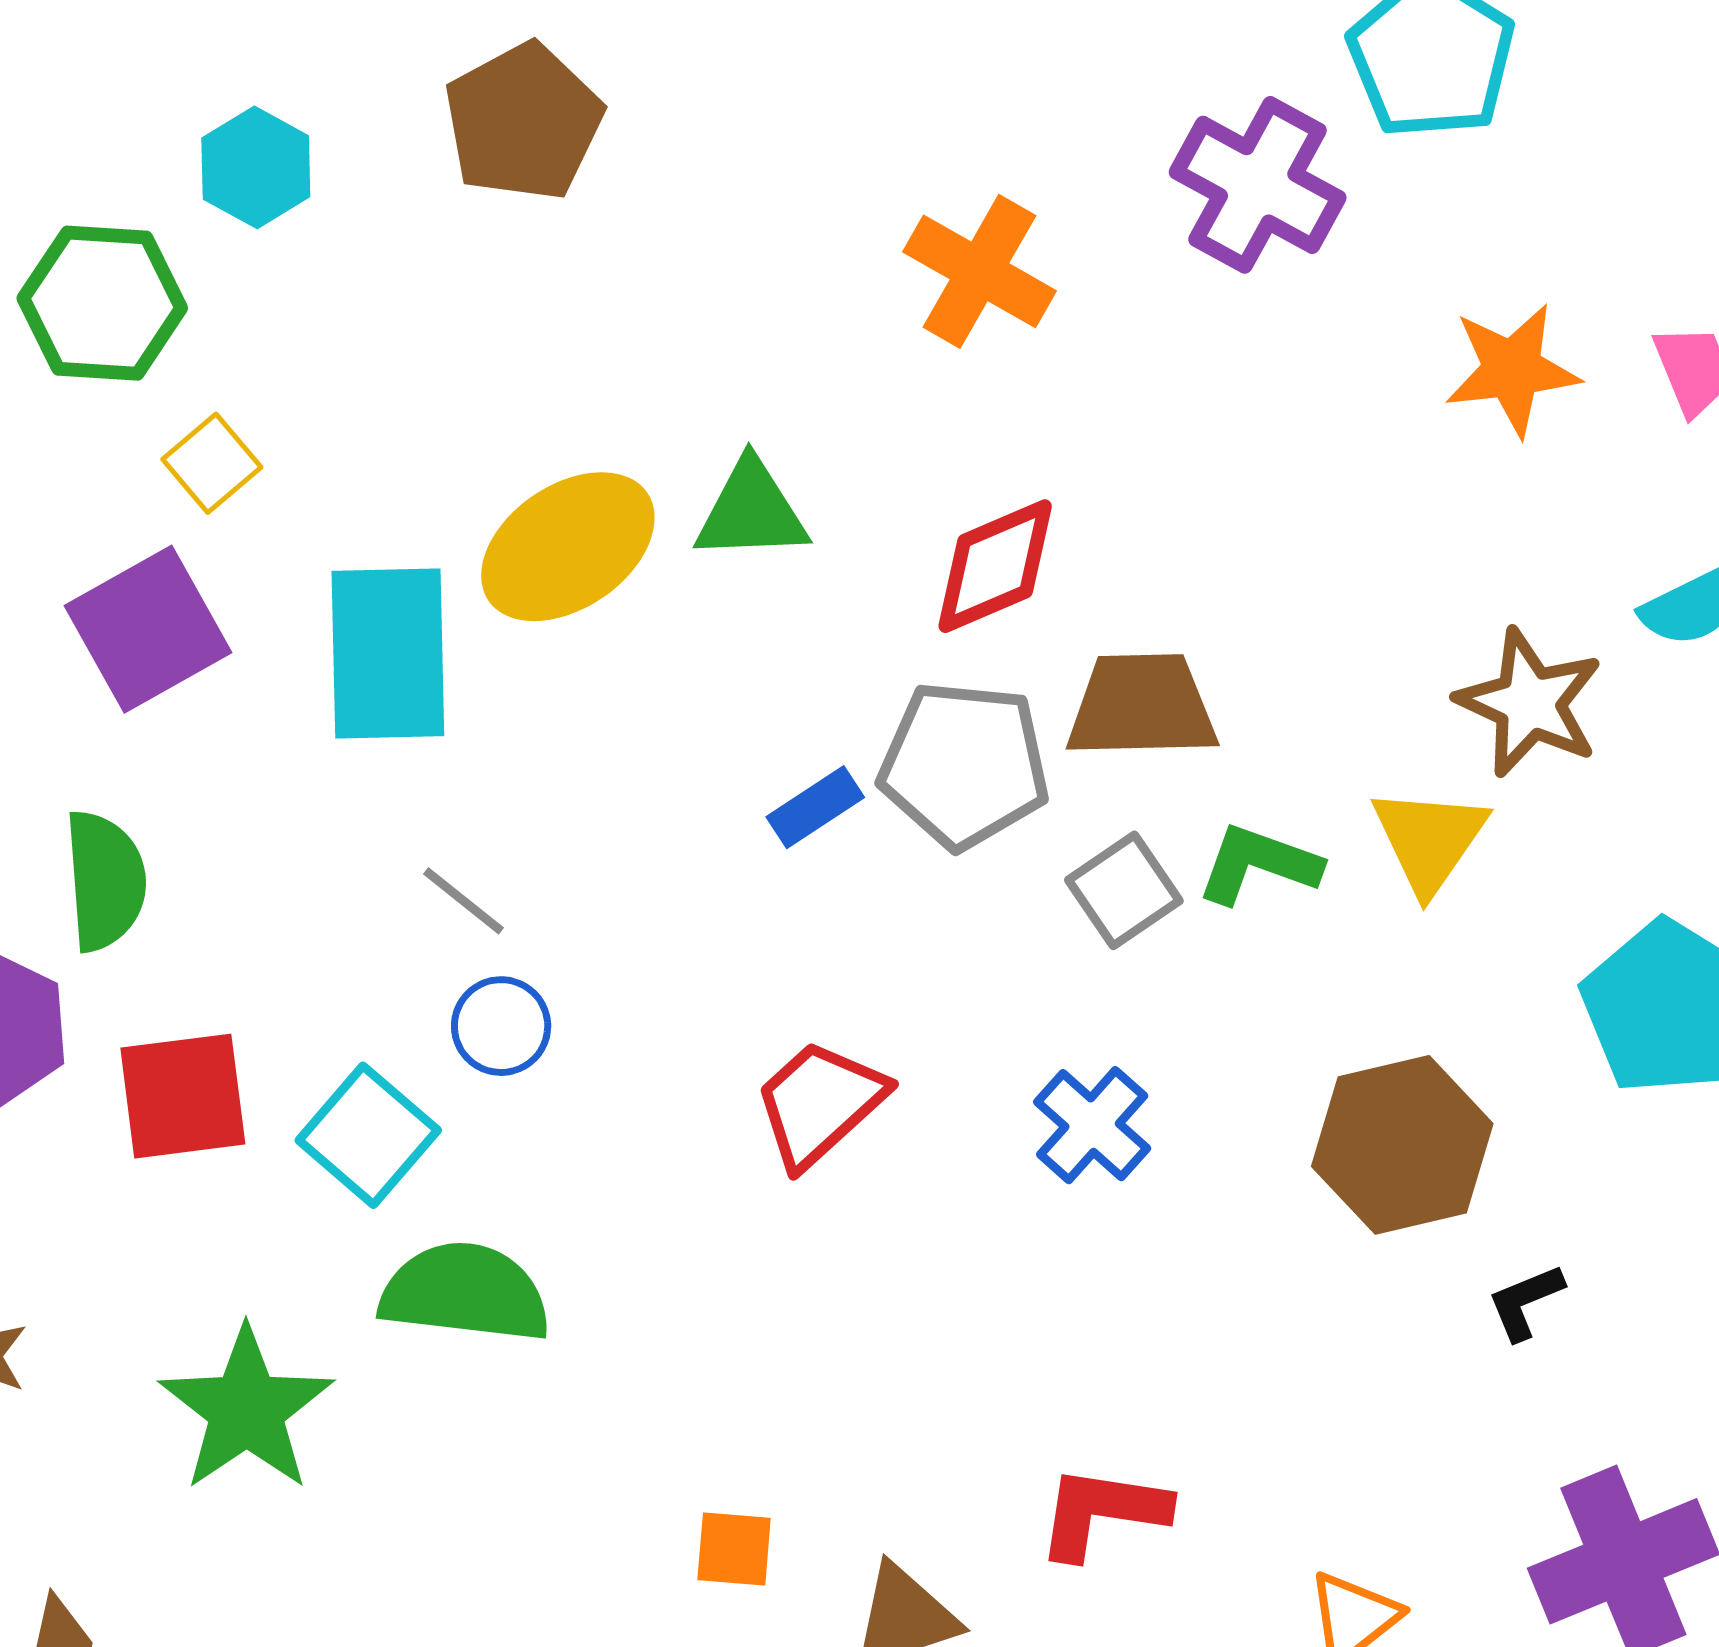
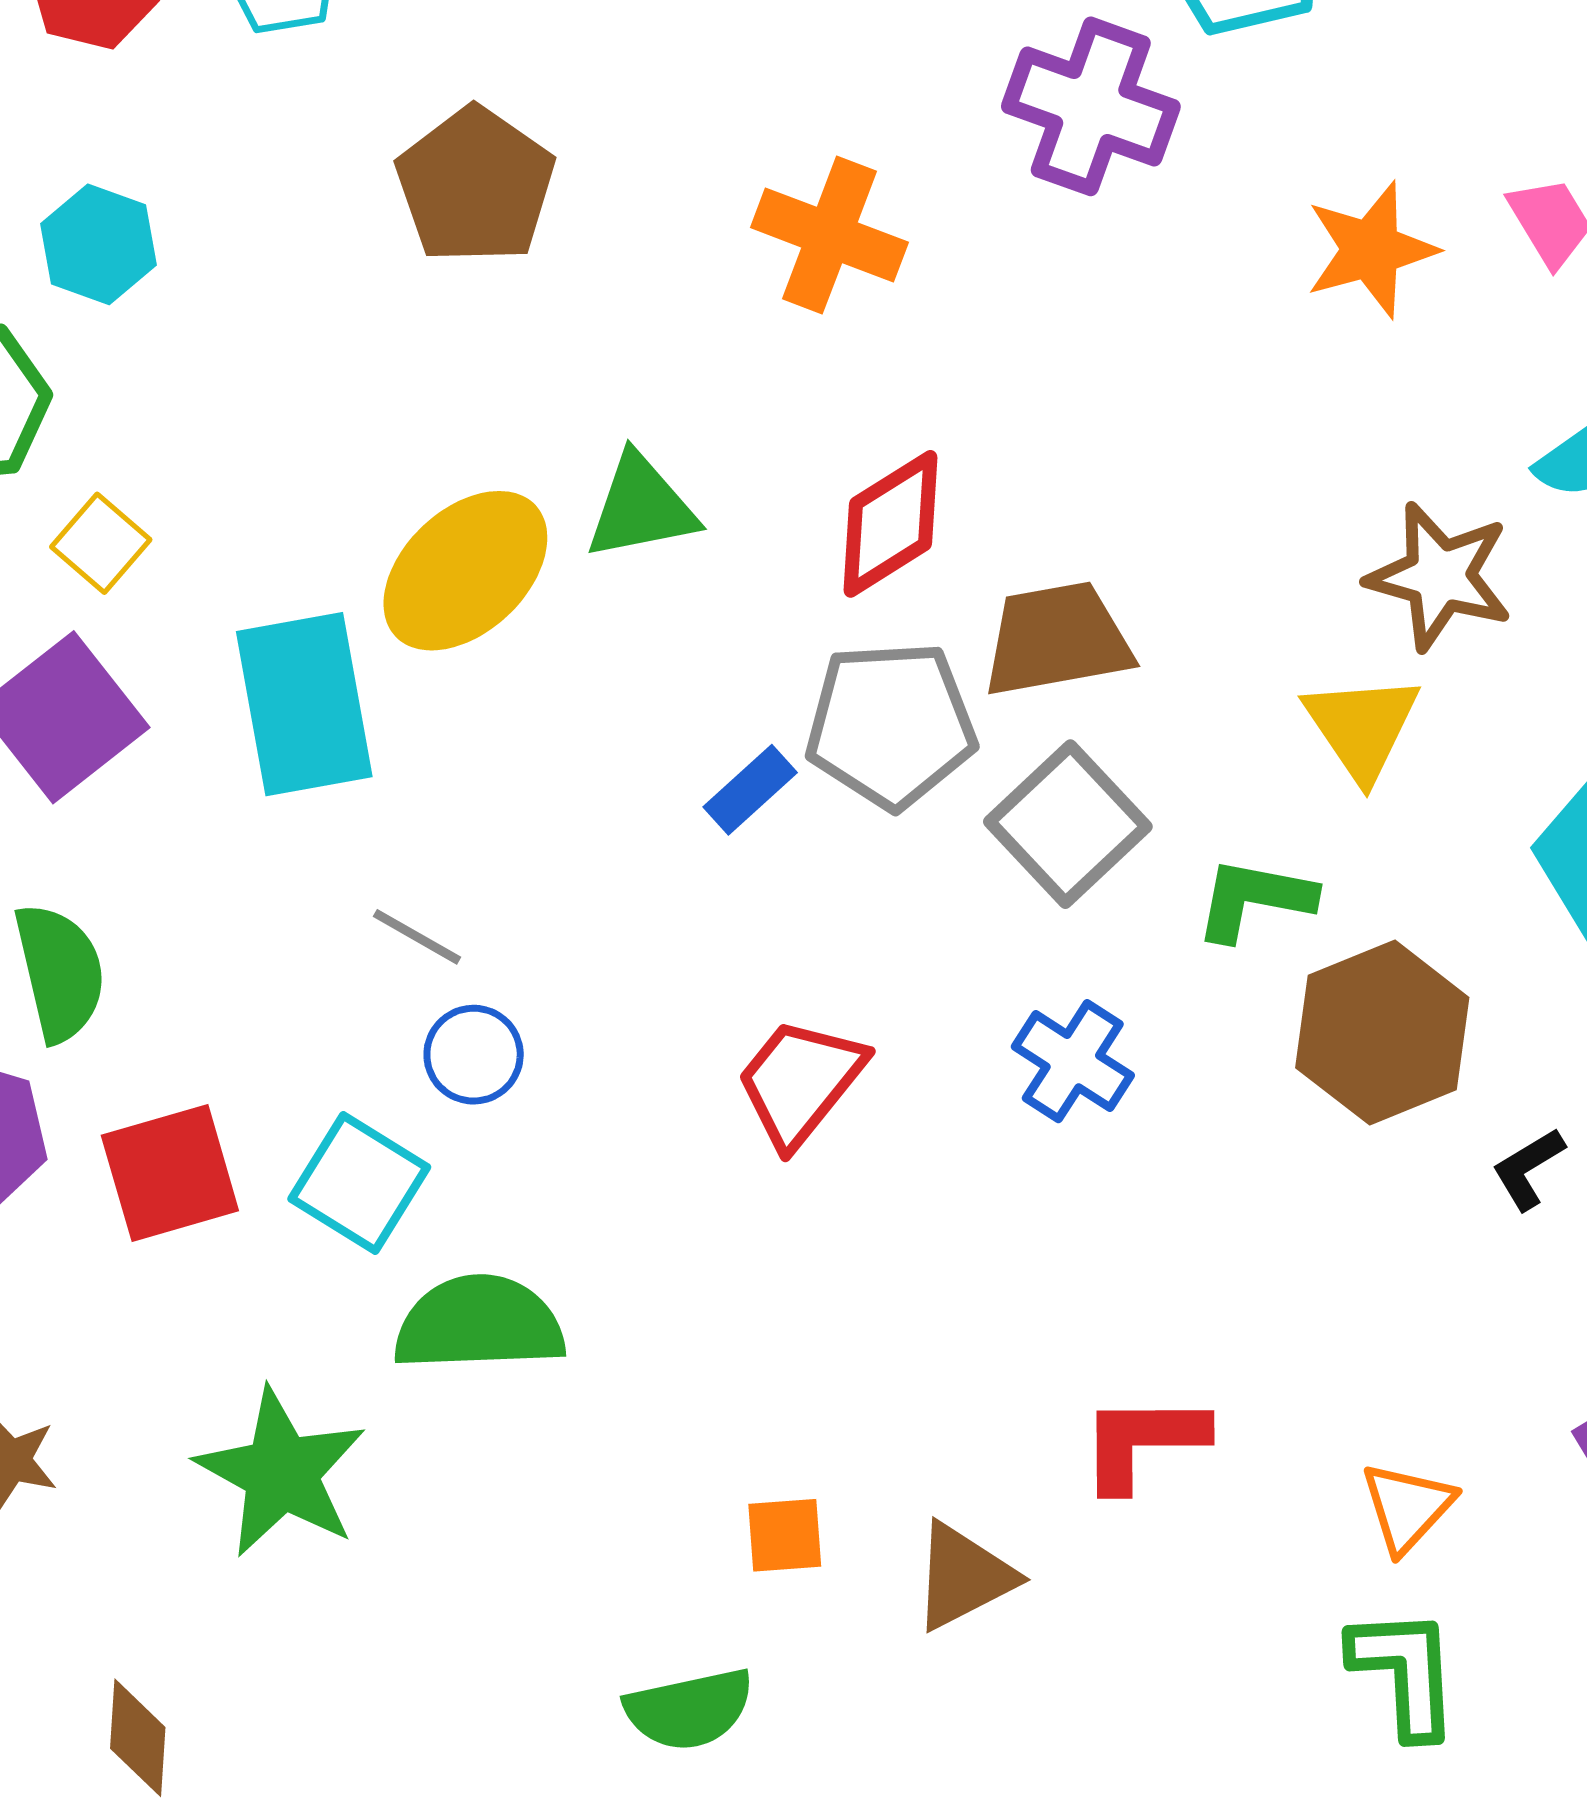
brown pentagon: (523, 122) -> (475, 185), moved
green L-shape: (1259, 864) -> (1254, 899), moved
gray square: (1124, 890) -> (1068, 824), size x1.4

